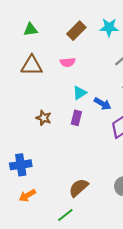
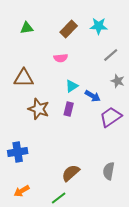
brown triangle: (32, 66) -> (24, 78), moved
brown star: (44, 118) -> (39, 109), size x1.5
orange arrow: (27, 195) -> (22, 191), moved

